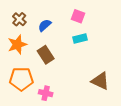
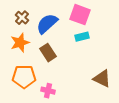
pink square: (78, 16) -> (80, 15), size x1.5
blue semicircle: (45, 25) -> (47, 24), size x1.6

